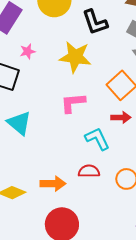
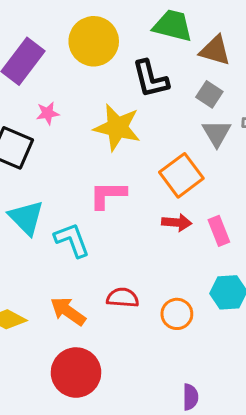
cyan L-shape: (97, 139) -> (72, 240), moved
orange arrow: (53, 184) -> (68, 311), turned -150

